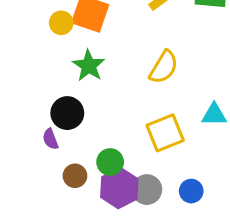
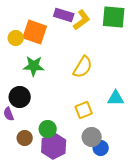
green star: (89, 66) -> (34, 66), turned -30
yellow square: (165, 133) -> (84, 110), size x0.7
gray circle: (147, 190) -> (92, 137), moved

